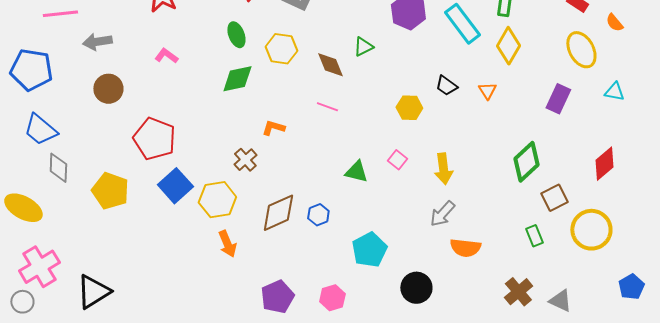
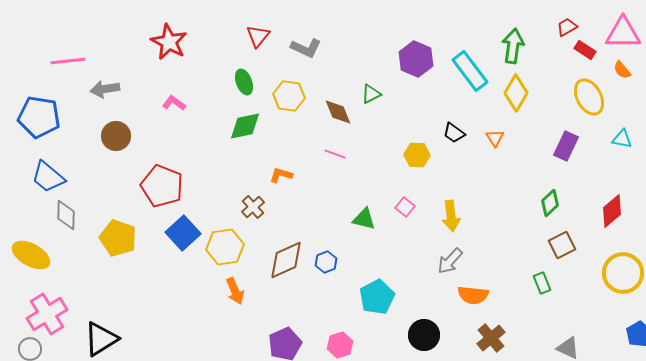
green diamond: (526, 162) -> (550, 203), moved, size x0.7
yellow circle: (591, 230) -> (623, 273), moved
brown cross: (518, 292) -> (491, 338), moved

